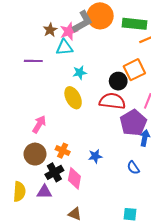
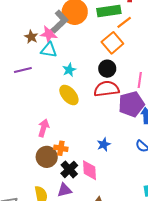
pink star: (69, 31) -> (49, 34), turned -30
cyan triangle: (64, 47) -> (49, 50), turned 30
orange square: (134, 70) -> (112, 43), moved
purple pentagon: (133, 123) -> (131, 104), turned 30
orange cross: (63, 151) -> (61, 148), moved

